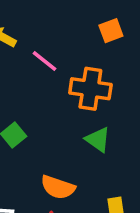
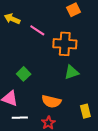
green triangle: (98, 140) -> (72, 72), turned -49

